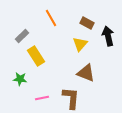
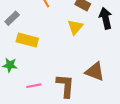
yellow rectangle: (36, 56) -> (27, 40), turned -42
brown triangle: (86, 73) -> (95, 72), moved

